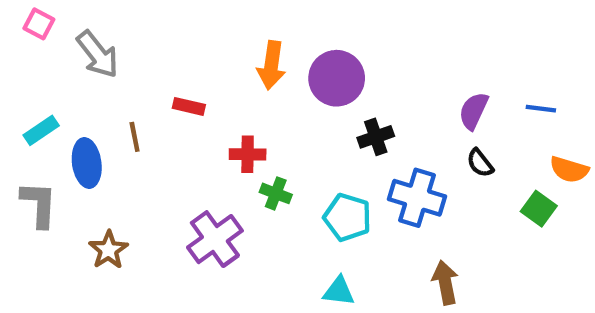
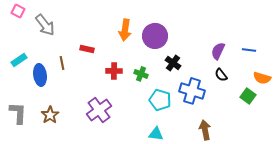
black cross: (376, 137) -> (173, 63), turned -35
green cross: (276, 193) -> (141, 74), moved
gray L-shape: (39, 204) -> (18, 113), moved

